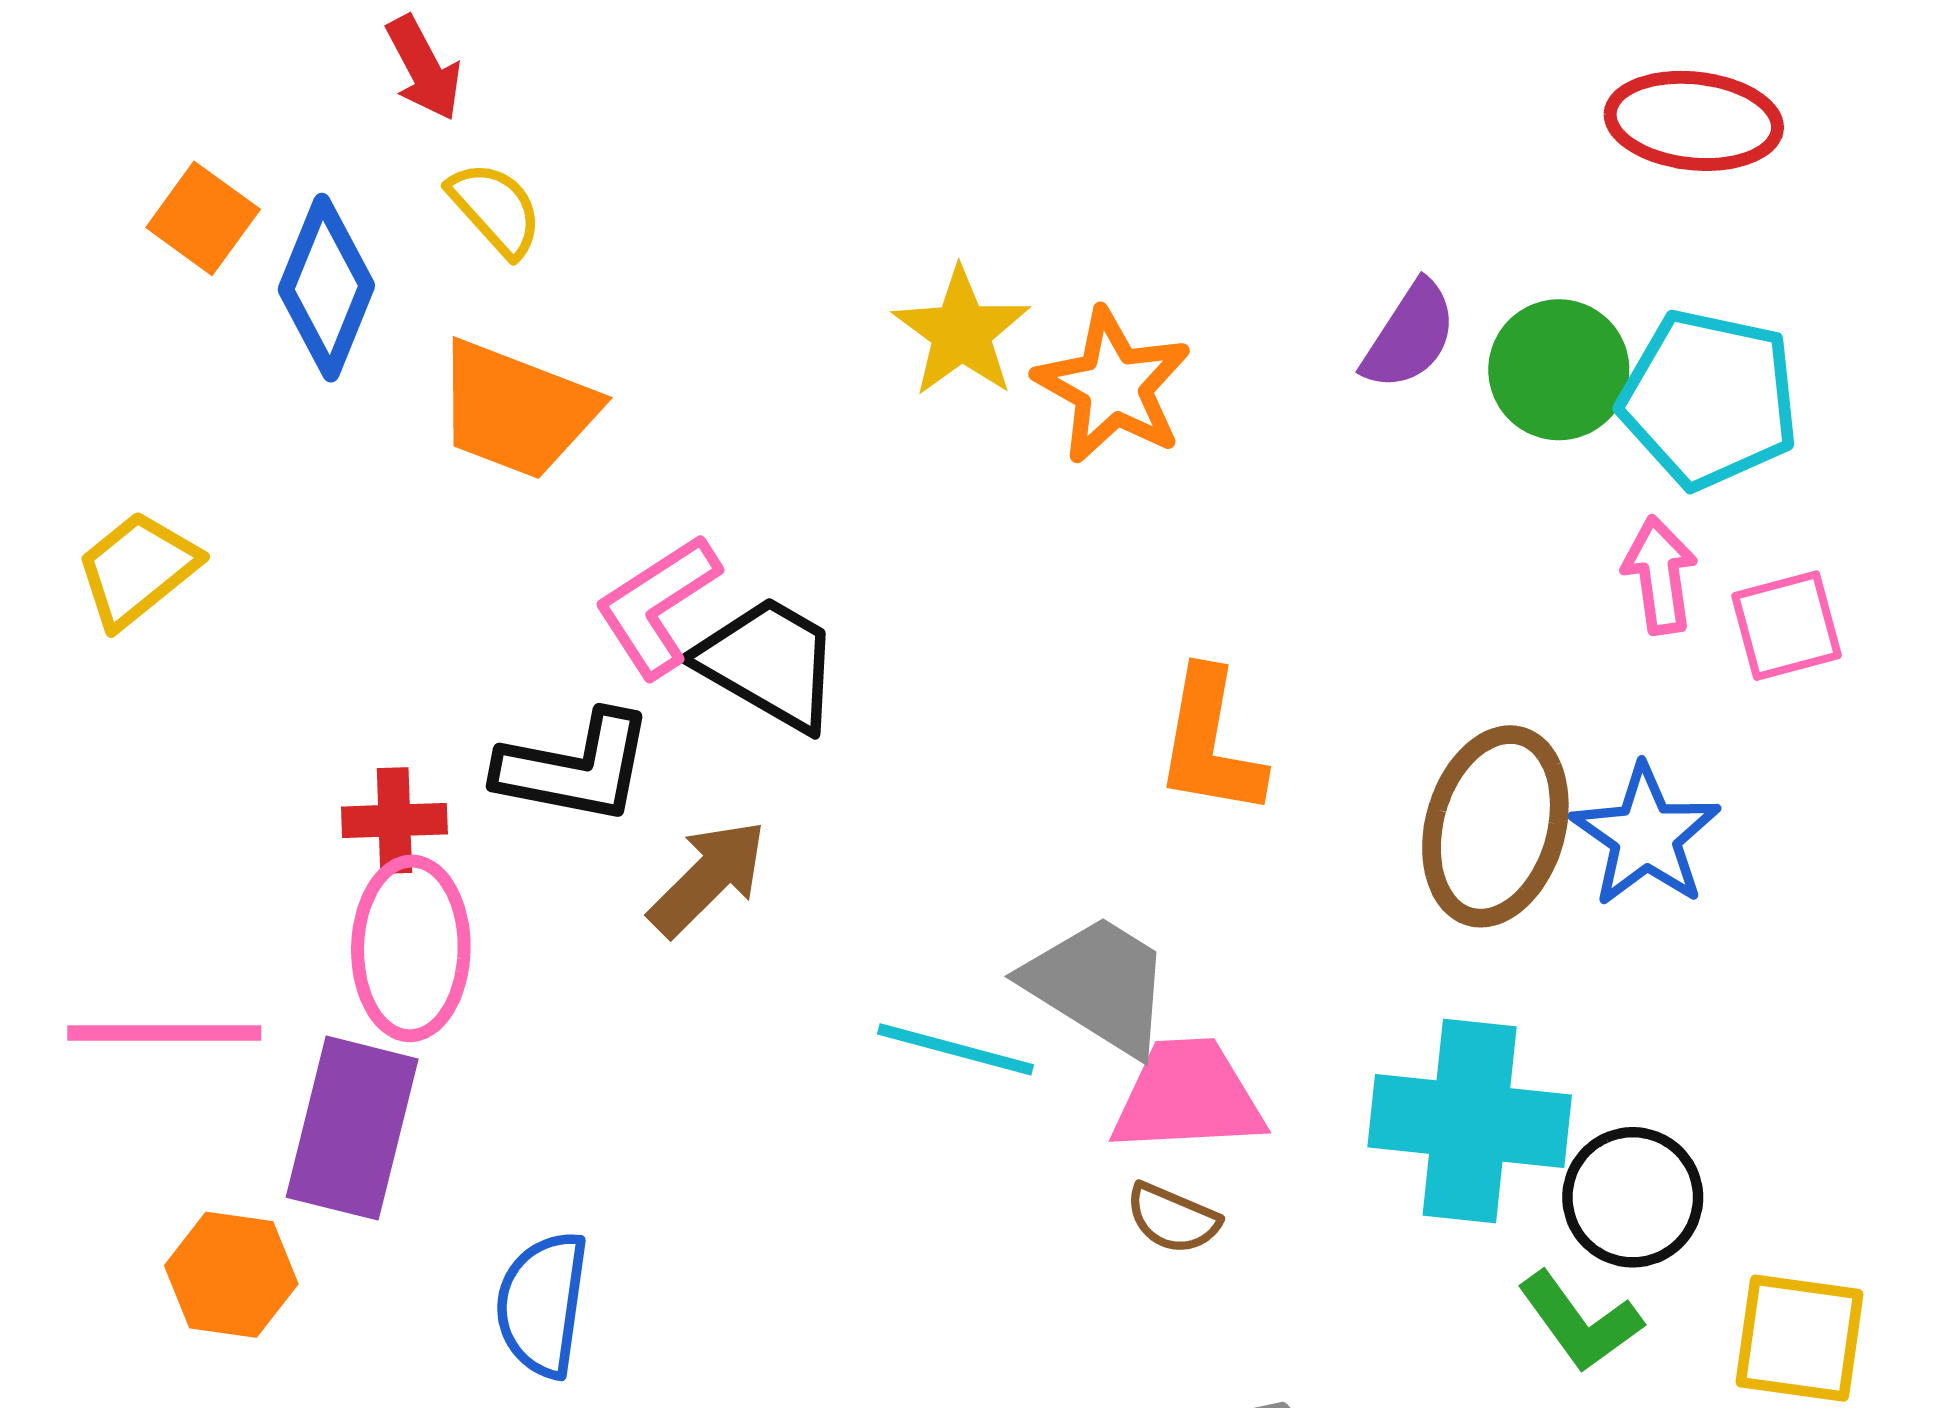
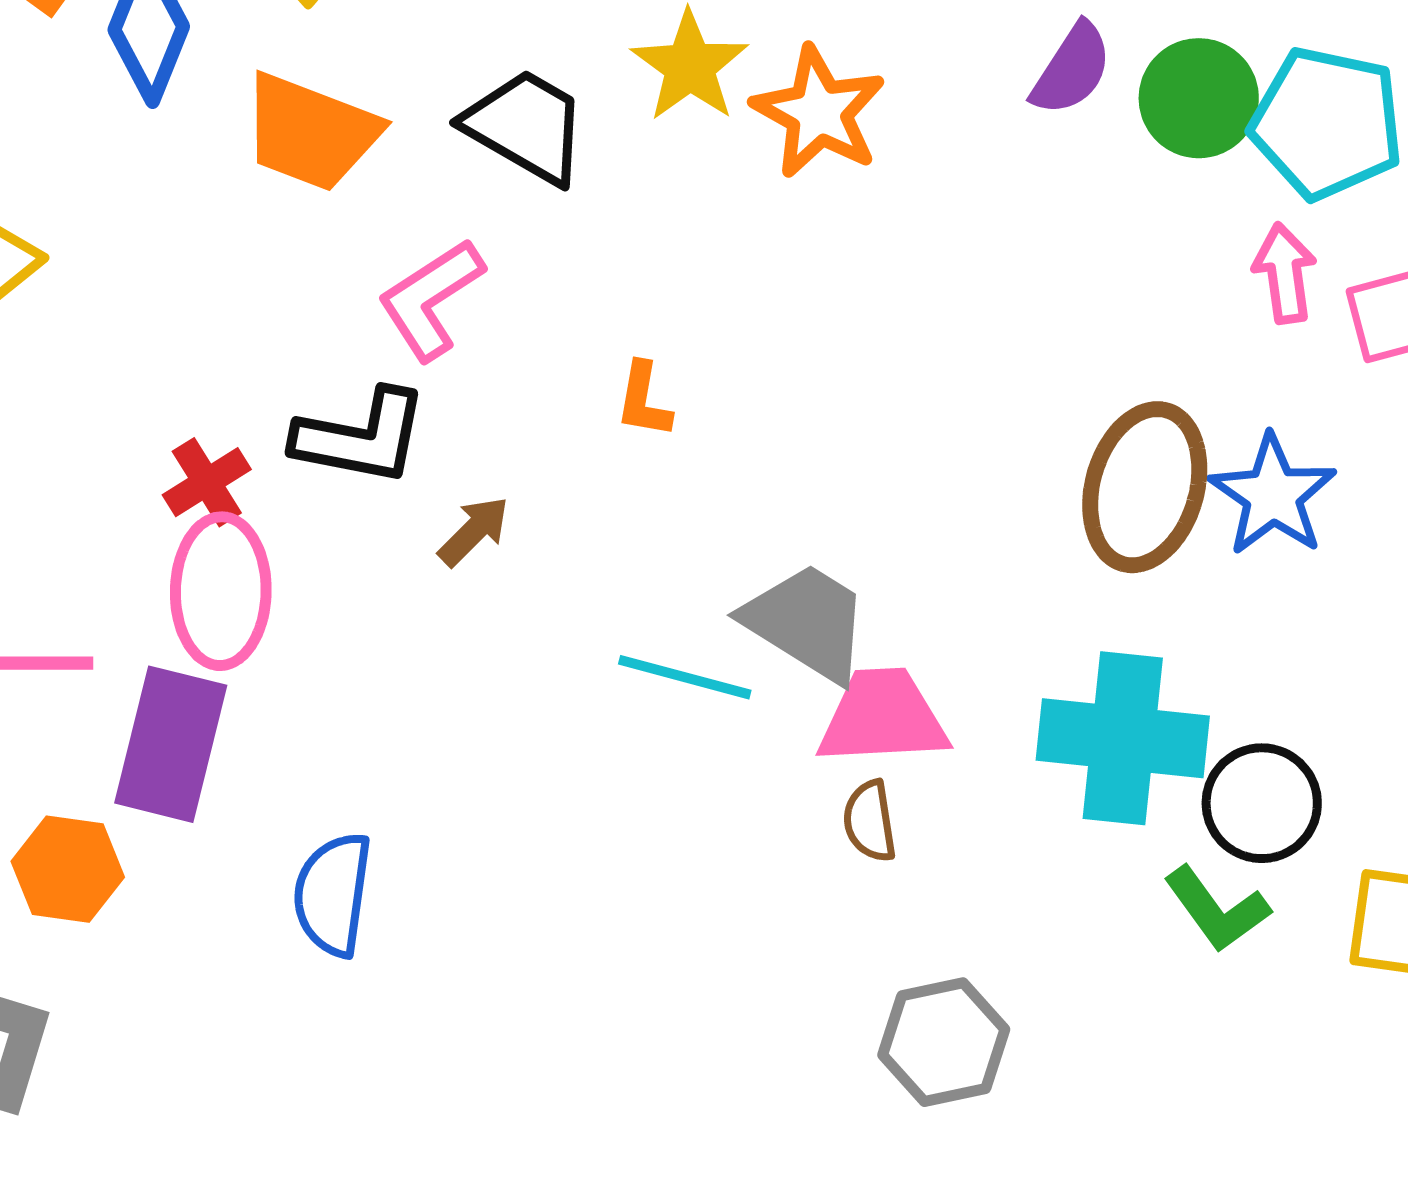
black trapezoid: (769, 663) -> (526, 126), moved
orange L-shape: (1210, 743) -> (644, 400), moved, size x0.6
red cross: (394, 820) -> (207, 482), turned -30
brown arrow: (708, 878) -> (474, 531), size x0.7
brown semicircle: (1173, 1218) -> (870, 821), turned 58

